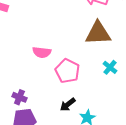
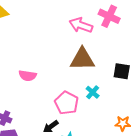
pink pentagon: (67, 71) -> (67, 103), moved

